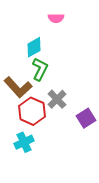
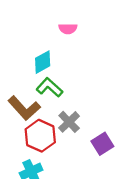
green L-shape: (40, 69) -> (49, 87), turned -75

